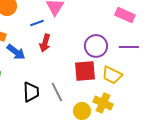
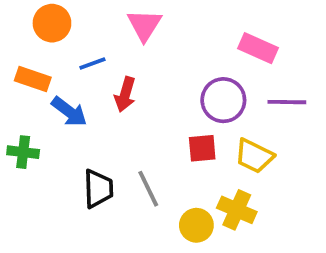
pink rectangle: (125, 15) -> (258, 48), moved
blue line: (37, 23) -> (92, 64), moved
red square: (85, 71) -> (202, 148), size x0.7

